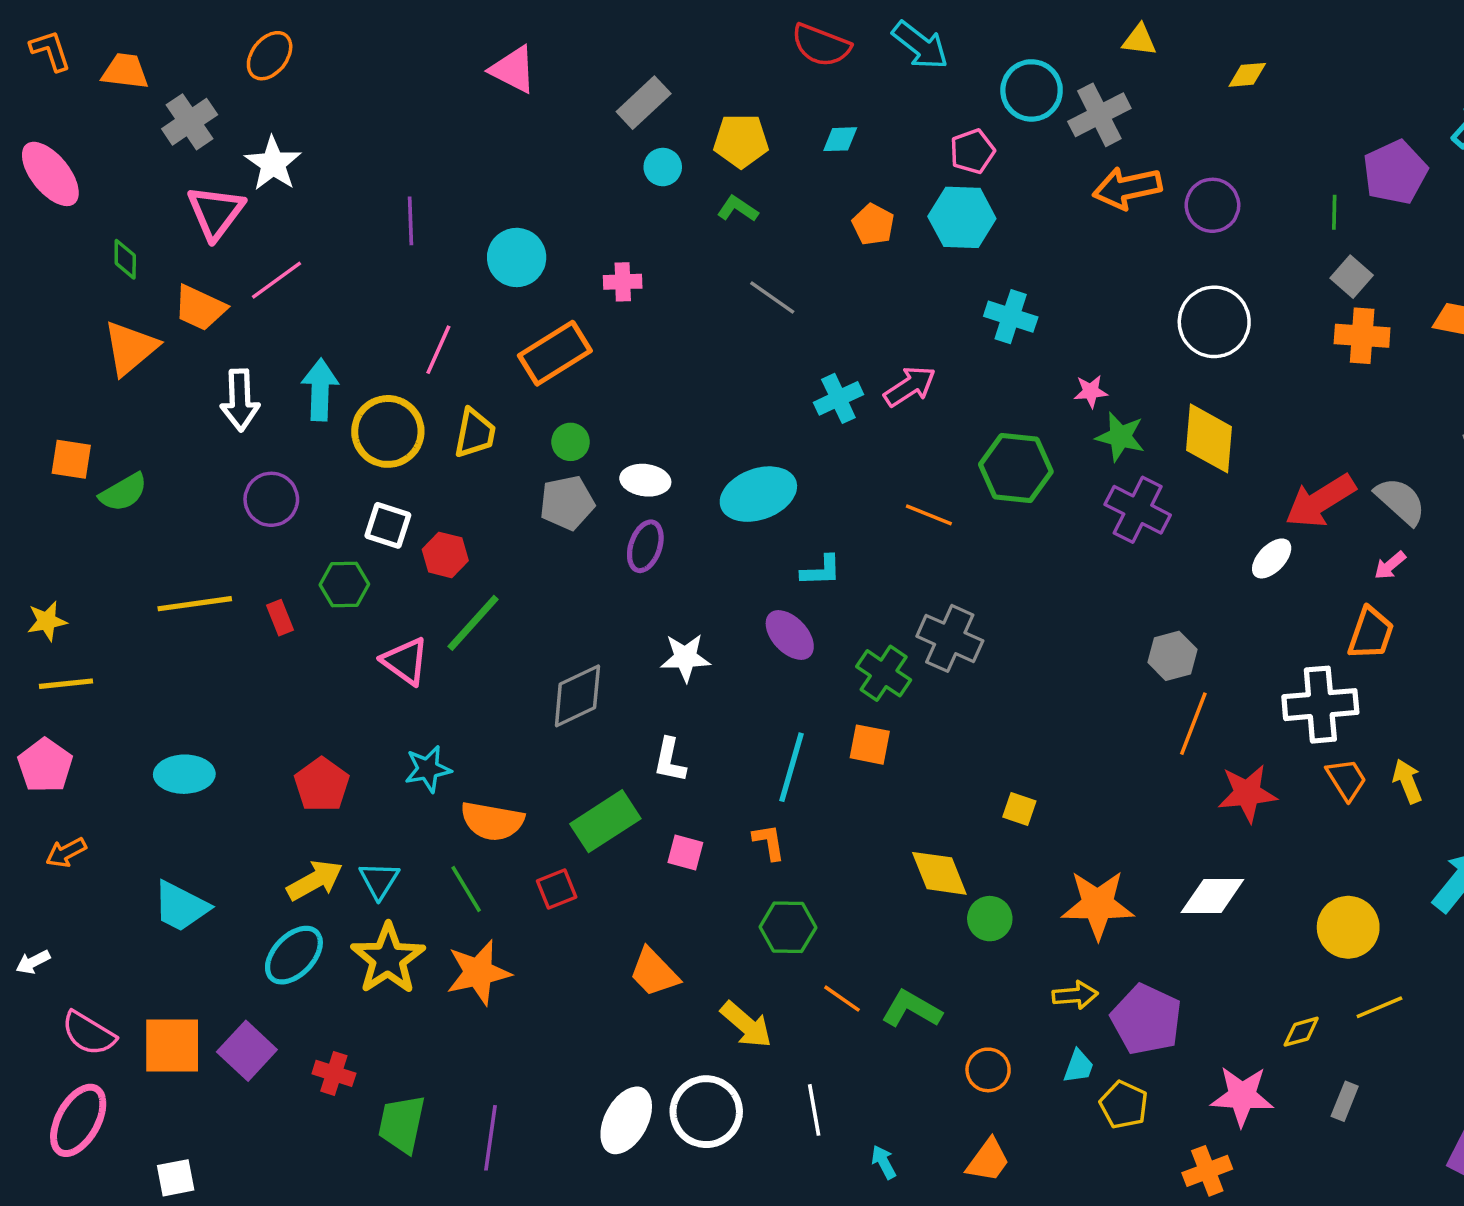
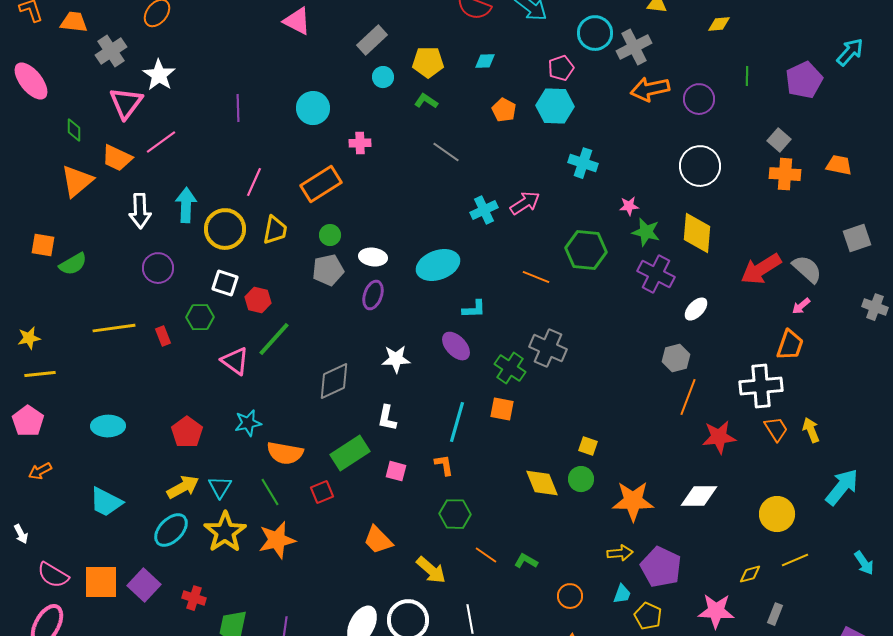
green line: (1334, 212) -> (747, 76), moved
cyan circle: (517, 257) -> (313, 108), moved
white ellipse: (1272, 558) -> (696, 309), moved
green circle: (990, 919) -> (581, 479), moved
white arrow: (33, 962) -> (21, 534), turned -90
green L-shape: (912, 1009) -> (526, 561), size x0.7

